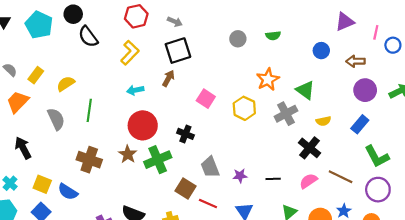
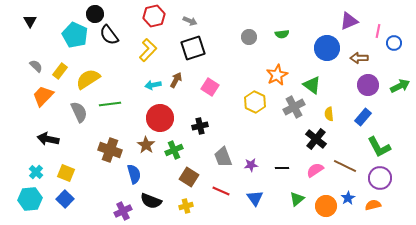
cyan pentagon: (39, 25) -> (75, 35), moved
blue circle: (321, 51) -> (327, 48), size x1.6
brown arrow: (168, 78) -> (176, 80), moved
yellow semicircle: (66, 84) -> (88, 79), size x1.4
pink square: (206, 99) -> (210, 87), moved
green line: (89, 110) -> (110, 104), turned 75
yellow semicircle: (323, 121) -> (329, 114), turned 96
black cross: (185, 134) -> (200, 126), turned -35
black arrow: (23, 148) -> (48, 139), turned -50
green cross: (158, 160) -> (174, 150), size x0.7
brown square: (185, 188) -> (189, 177), moved
blue semicircle: (68, 192) -> (134, 174), moved, turned -138

